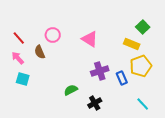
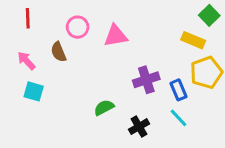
red line: (19, 38) -> (28, 18), moved, turned 40
pink triangle: (90, 39) -> (116, 36), moved, turned -42
cyan line: (143, 104) -> (179, 118), moved

